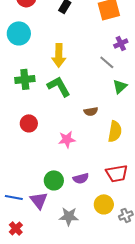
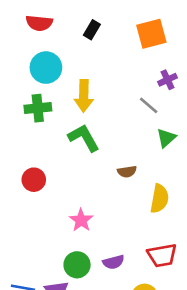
cyan circle: (19, 33) -> (46, 68), moved
green cross: (25, 79) -> (38, 108), moved
red circle: (29, 123) -> (34, 180), moved
pink star: (67, 139) -> (81, 220), moved, turned -30

